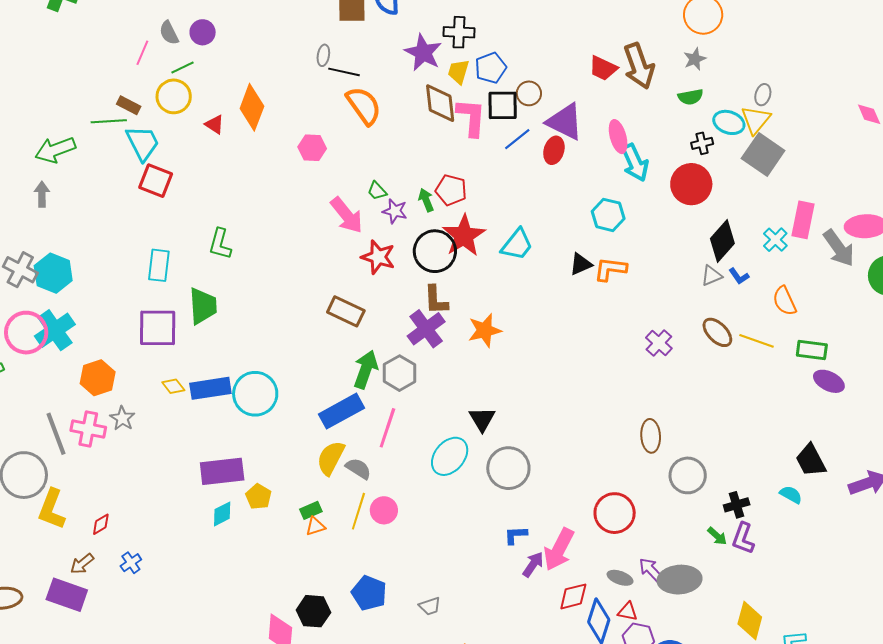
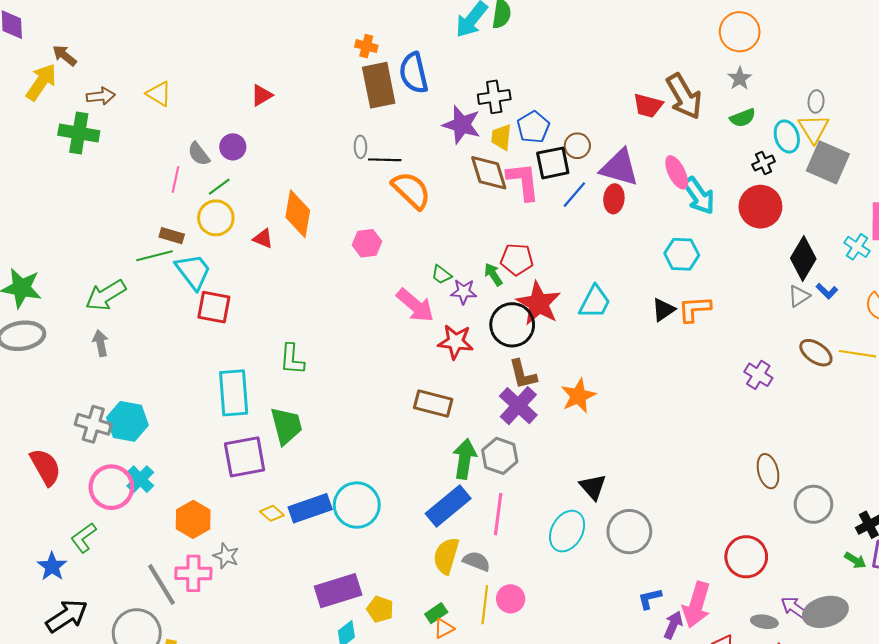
cyan ellipse: (729, 122) -> (787, 136), turned 64
cyan rectangle: (159, 265) -> (234, 393), size x1.4
cyan cross: (55, 330) -> (140, 479), size x0.7

